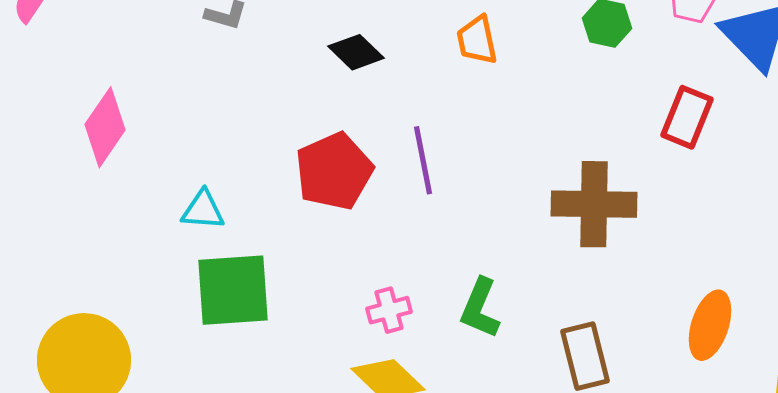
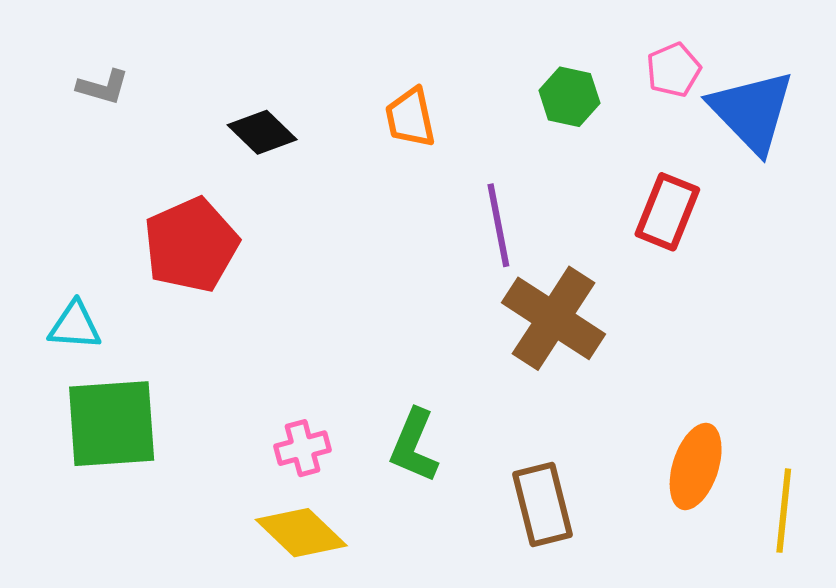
purple line: (423, 160) -> (498, 225), moved
red pentagon: (334, 171) -> (191, 245), moved
brown cross: (594, 204) -> (554, 318), turned 32

